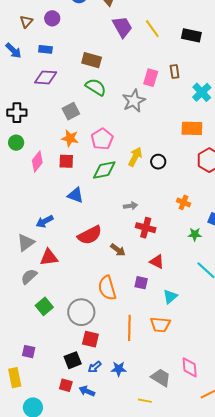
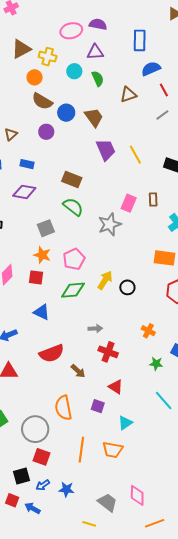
purple circle: (52, 18) -> (46, 132), moved

